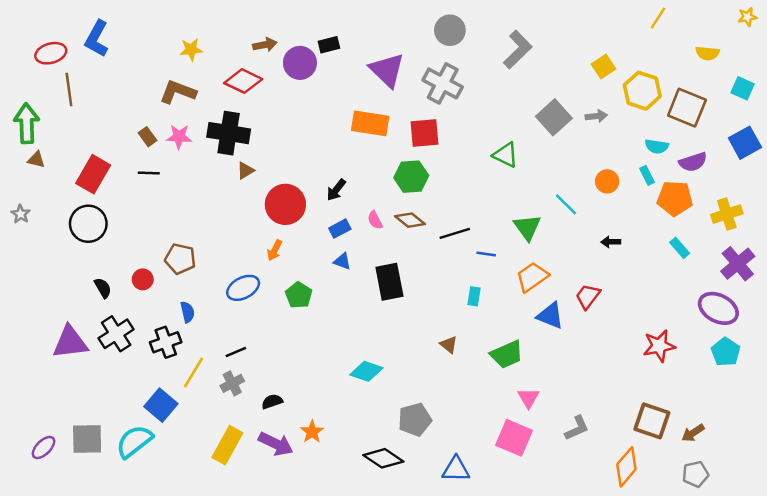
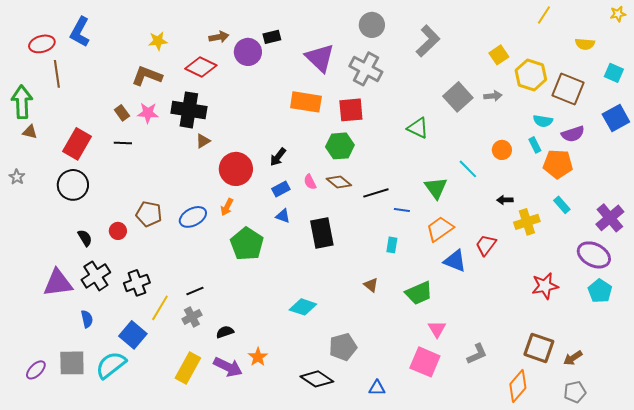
yellow cross: (727, 214) -> (527, 222), moved
blue ellipse: (243, 288) -> (193, 217), moved
green pentagon: (299, 295) -> (247, 244), size x1.5
blue semicircle: (187, 312) -> (87, 319), moved
blue triangle: (456, 469) -> (377, 388), size x0.7

